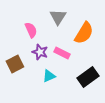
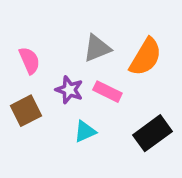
gray triangle: (58, 17) -> (97, 48), moved, turned 36
pink semicircle: (31, 30) -> (29, 60), moved

